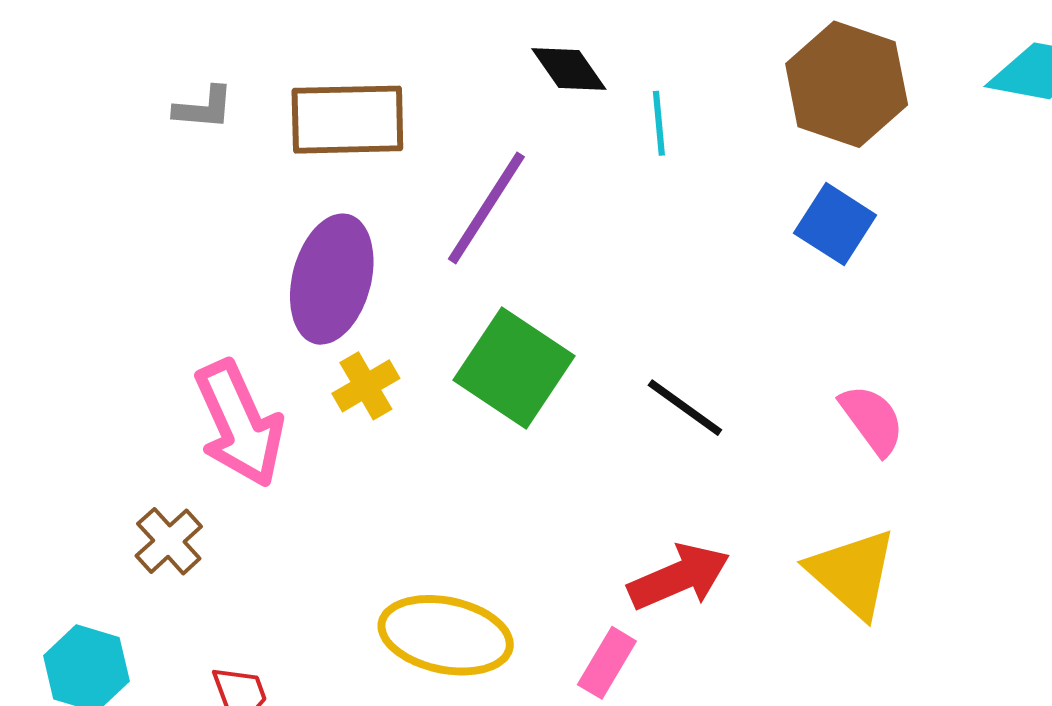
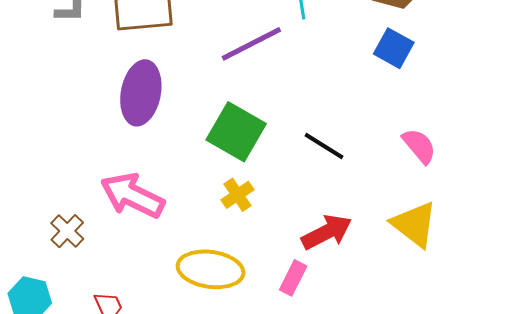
purple line: (486, 208) -> (251, 44), moved, turned 34
yellow cross: (366, 386) -> (238, 195), moved
pink arrow: (239, 424) -> (132, 196), moved, turned 144

